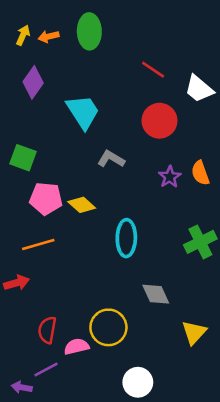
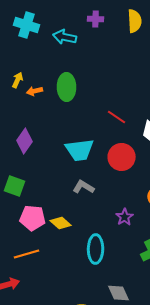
yellow arrow: (23, 35) -> (18, 80), moved
purple diamond: (33, 82) -> (25, 141), moved
cyan trapezoid: (83, 112) -> (80, 150), moved, turned 116
purple star: (170, 177) -> (125, 217), moved

